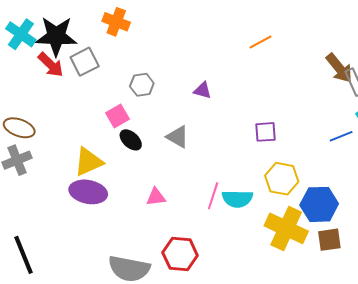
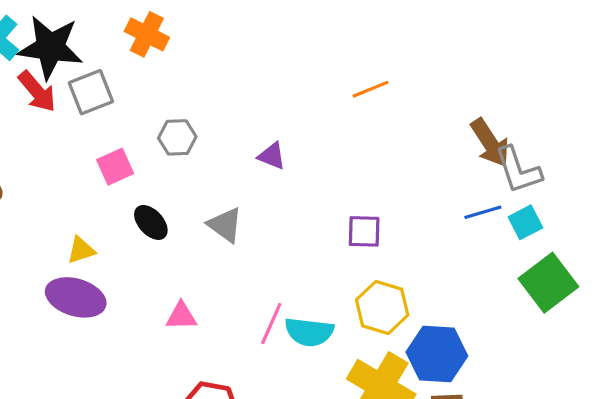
pink square: (118, 116) -> (115, 167), moved
blue line: (341, 136) -> (483, 212), moved
yellow triangle: (88, 162) -> (81, 250), size x0.6

